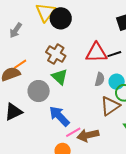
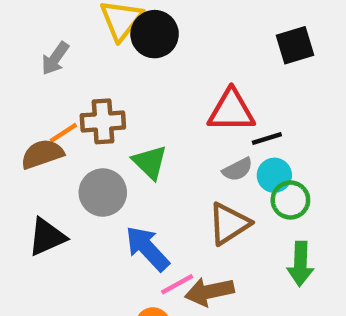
brown cross: (56, 54) -> (103, 121), moved, turned -36
black line: (114, 54) -> (267, 139), moved
gray semicircle: (100, 79) -> (238, 169), turned 48
brown triangle: (110, 106) -> (229, 224), moved

